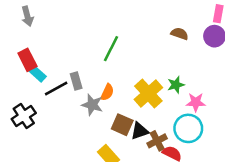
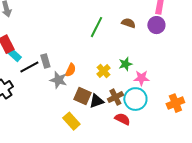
green line: (111, 49) -> (96, 27), moved
yellow cross: (148, 94) -> (103, 71), size x0.6
brown cross: (157, 141) -> (115, 97), moved

